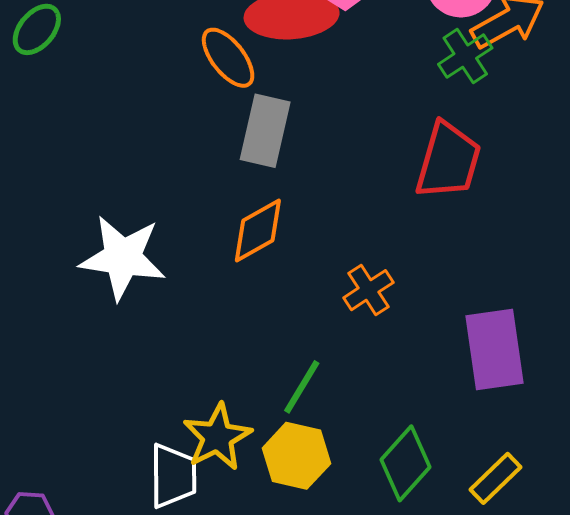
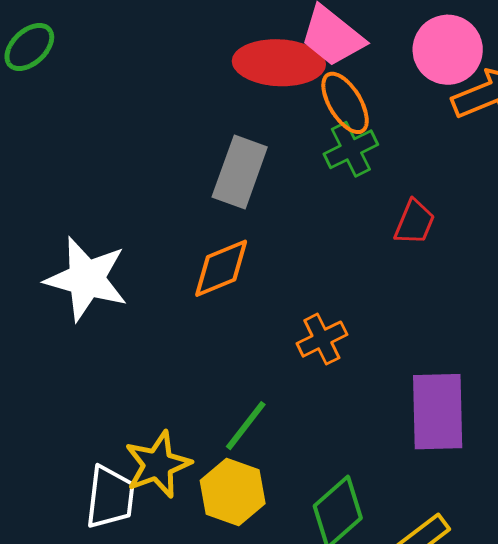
green cross: (465, 56) -> (351, 149), moved
orange ellipse: (228, 58) -> (345, 103), moved
red trapezoid: (448, 161) -> (414, 222), size x0.6

